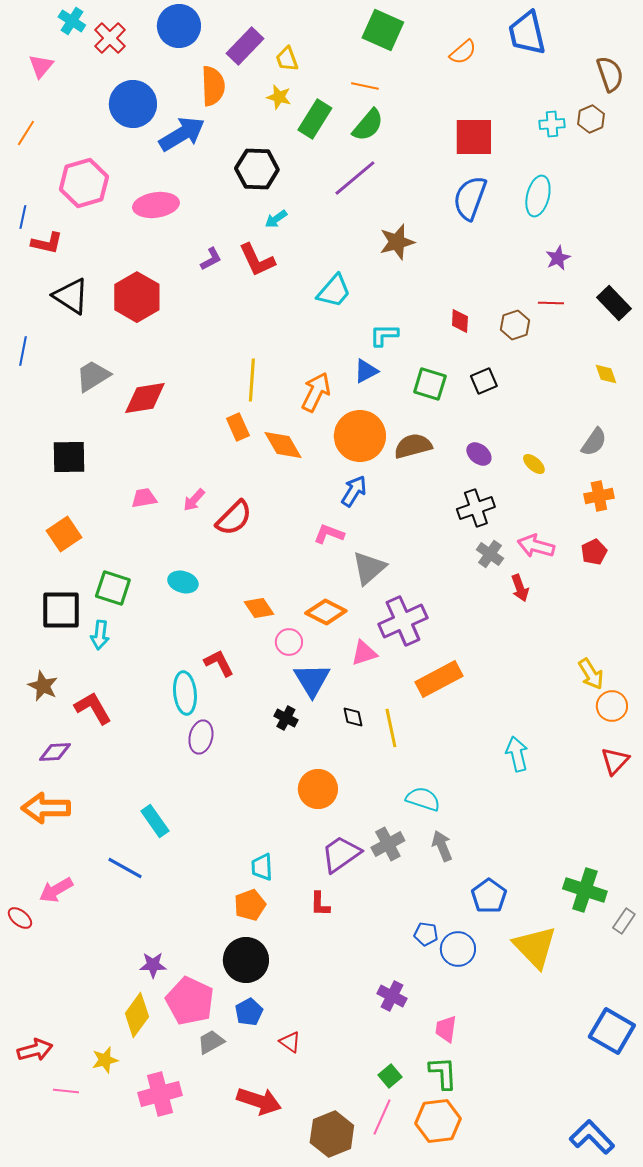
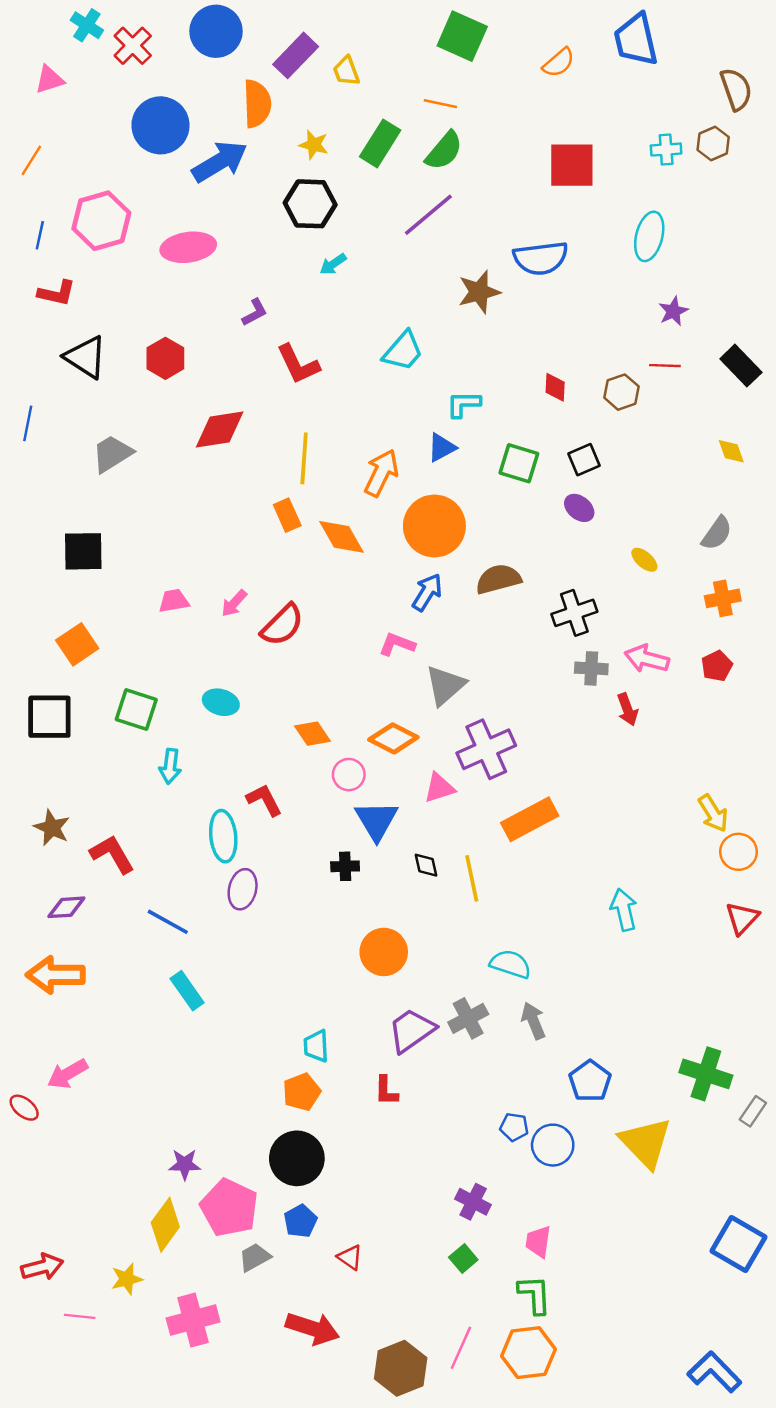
pink triangle: (41, 66) -> (49, 80), turned 32
yellow star: (279, 97) -> (314, 145), moved
blue semicircle: (470, 198) -> (541, 258), moved, turned -117
blue line: (23, 217) -> (40, 235), moved
red L-shape: (257, 260) -> (298, 364), moved
red hexagon: (137, 297) -> (165, 358), size x0.7
red diamond: (145, 398) -> (220, 429), moved
brown semicircle: (413, 446) -> (498, 579), moved
purple ellipse: (479, 454) -> (579, 508), moved
gray cross: (490, 554) -> (591, 668), turned -32
black square: (61, 610) -> (49, 717), moved
cyan arrow: (100, 635) -> (170, 766), moved
black cross: (286, 718) -> (345, 866), turned -30
blue line: (125, 868) -> (168, 922), moved
green square: (390, 1076) -> (463, 1258), moved

